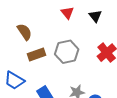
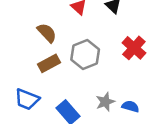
brown semicircle: (25, 32) -> (47, 33), moved

